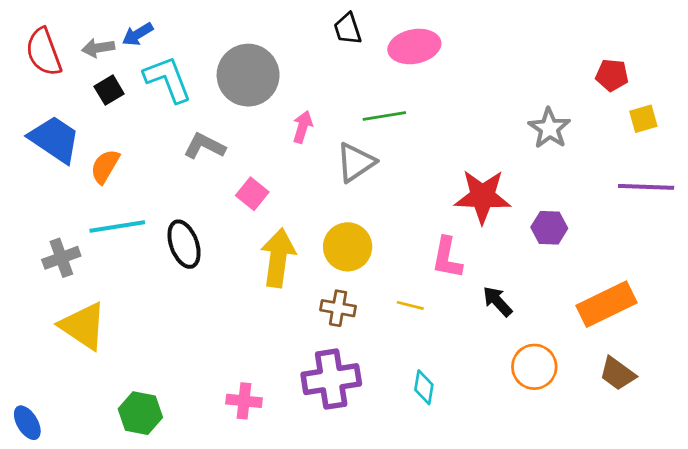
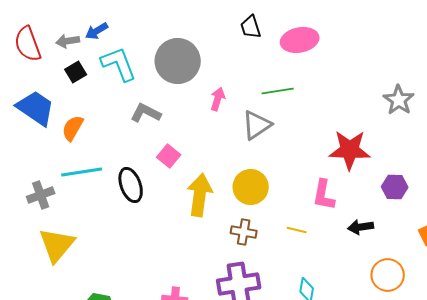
pink square: (252, 194) -> (169, 156), moved
purple hexagon: (549, 228) -> (395, 187), moved
black arrow: (498, 301) -> (361, 227), turned -55
yellow triangle: (83, 326) -> (57, 245), turned 36

